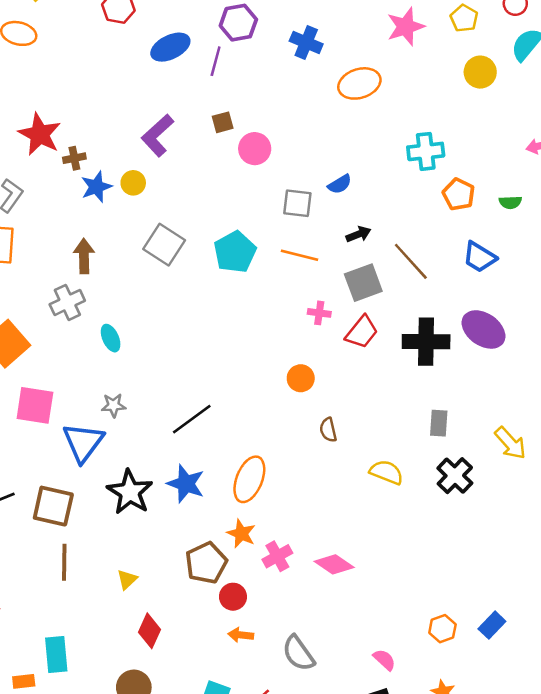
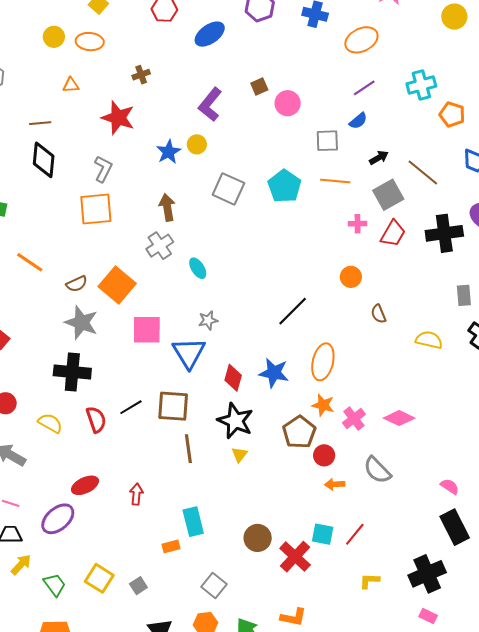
purple line: (216, 61) -> (364, 88), moved, turned 50
brown cross: (74, 158) -> (141, 75), moved
black line: (192, 419) -> (293, 311), moved
black star: (130, 492) -> (235, 421), moved
red diamond: (150, 631) -> (233, 378), moved
gray semicircle: (298, 653) -> (377, 470), moved

